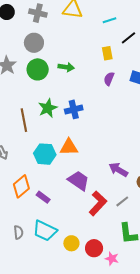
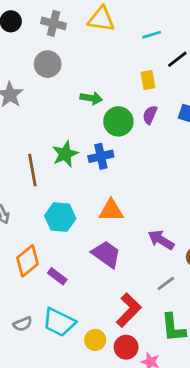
green circle: (38, 69) -> (118, 121), moved
orange triangle: (69, 147) -> (111, 211), moved
red L-shape: (98, 203) -> (129, 310), moved
gray semicircle: (18, 232) -> (23, 324), turned 72

